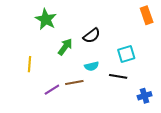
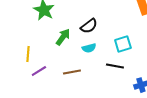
cyan semicircle: (92, 66) -> (89, 48), moved
purple line: (52, 90) -> (39, 71), moved

